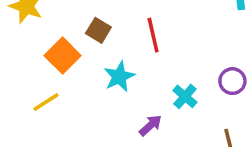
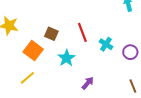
cyan cross: (185, 96) -> (106, 44), moved

